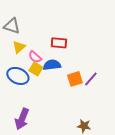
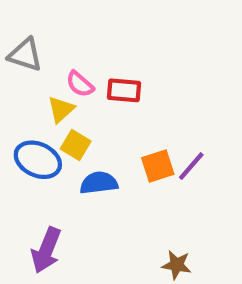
yellow triangle: (19, 47) -> (61, 109), moved
pink semicircle: (35, 57) -> (80, 84), moved
blue semicircle: (52, 65) -> (99, 183), moved

